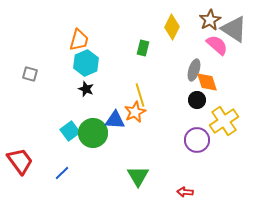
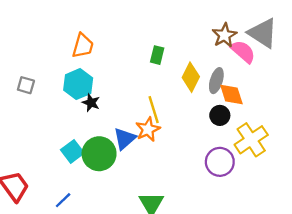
brown star: (210, 20) -> (224, 35), moved
yellow diamond: (172, 27) -> (191, 77), moved
cyan hexagon: (86, 63) -> (78, 84), moved
blue triangle: (115, 120) -> (125, 139), turned -45

